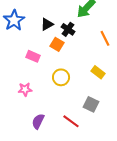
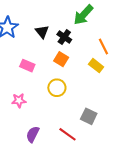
black triangle: (47, 24) -> (42, 32), turned -40
orange square: (57, 44) -> (61, 59), moved
yellow rectangle: (98, 72) -> (96, 66), moved

